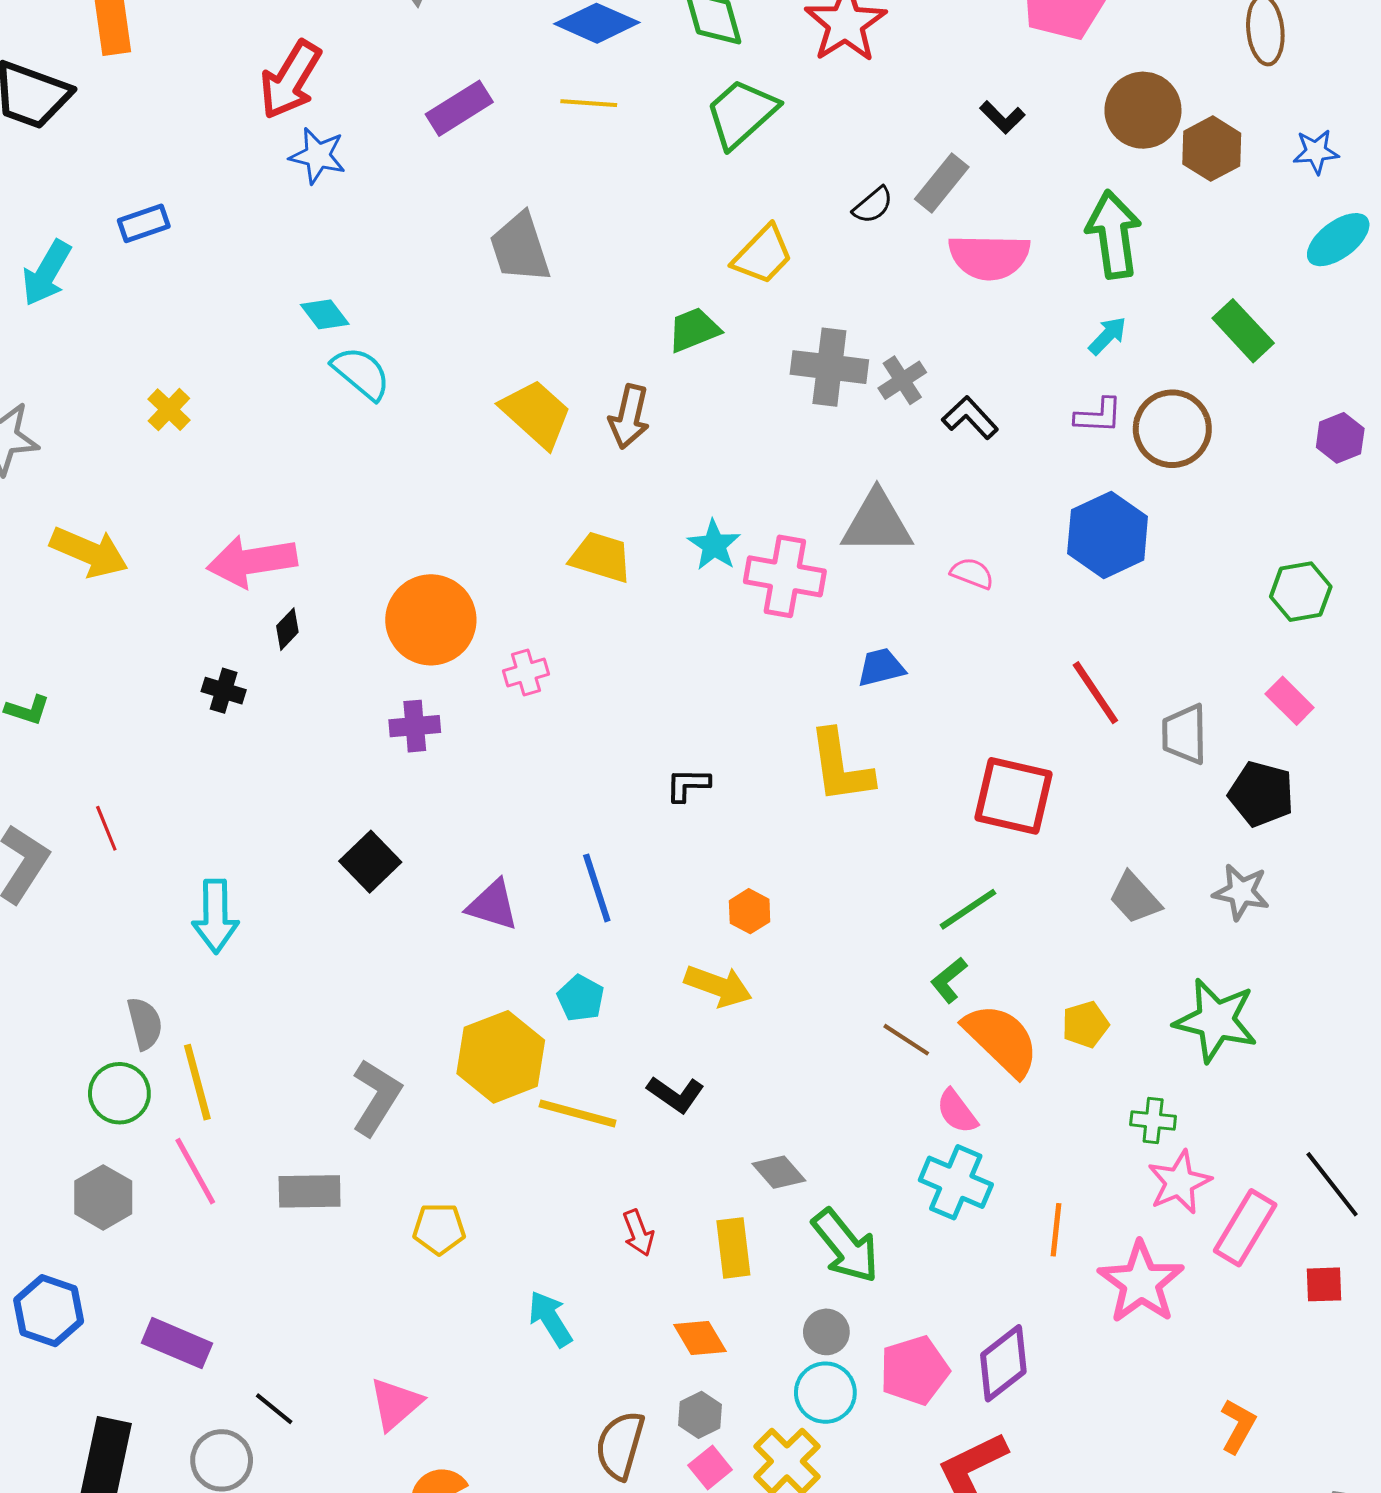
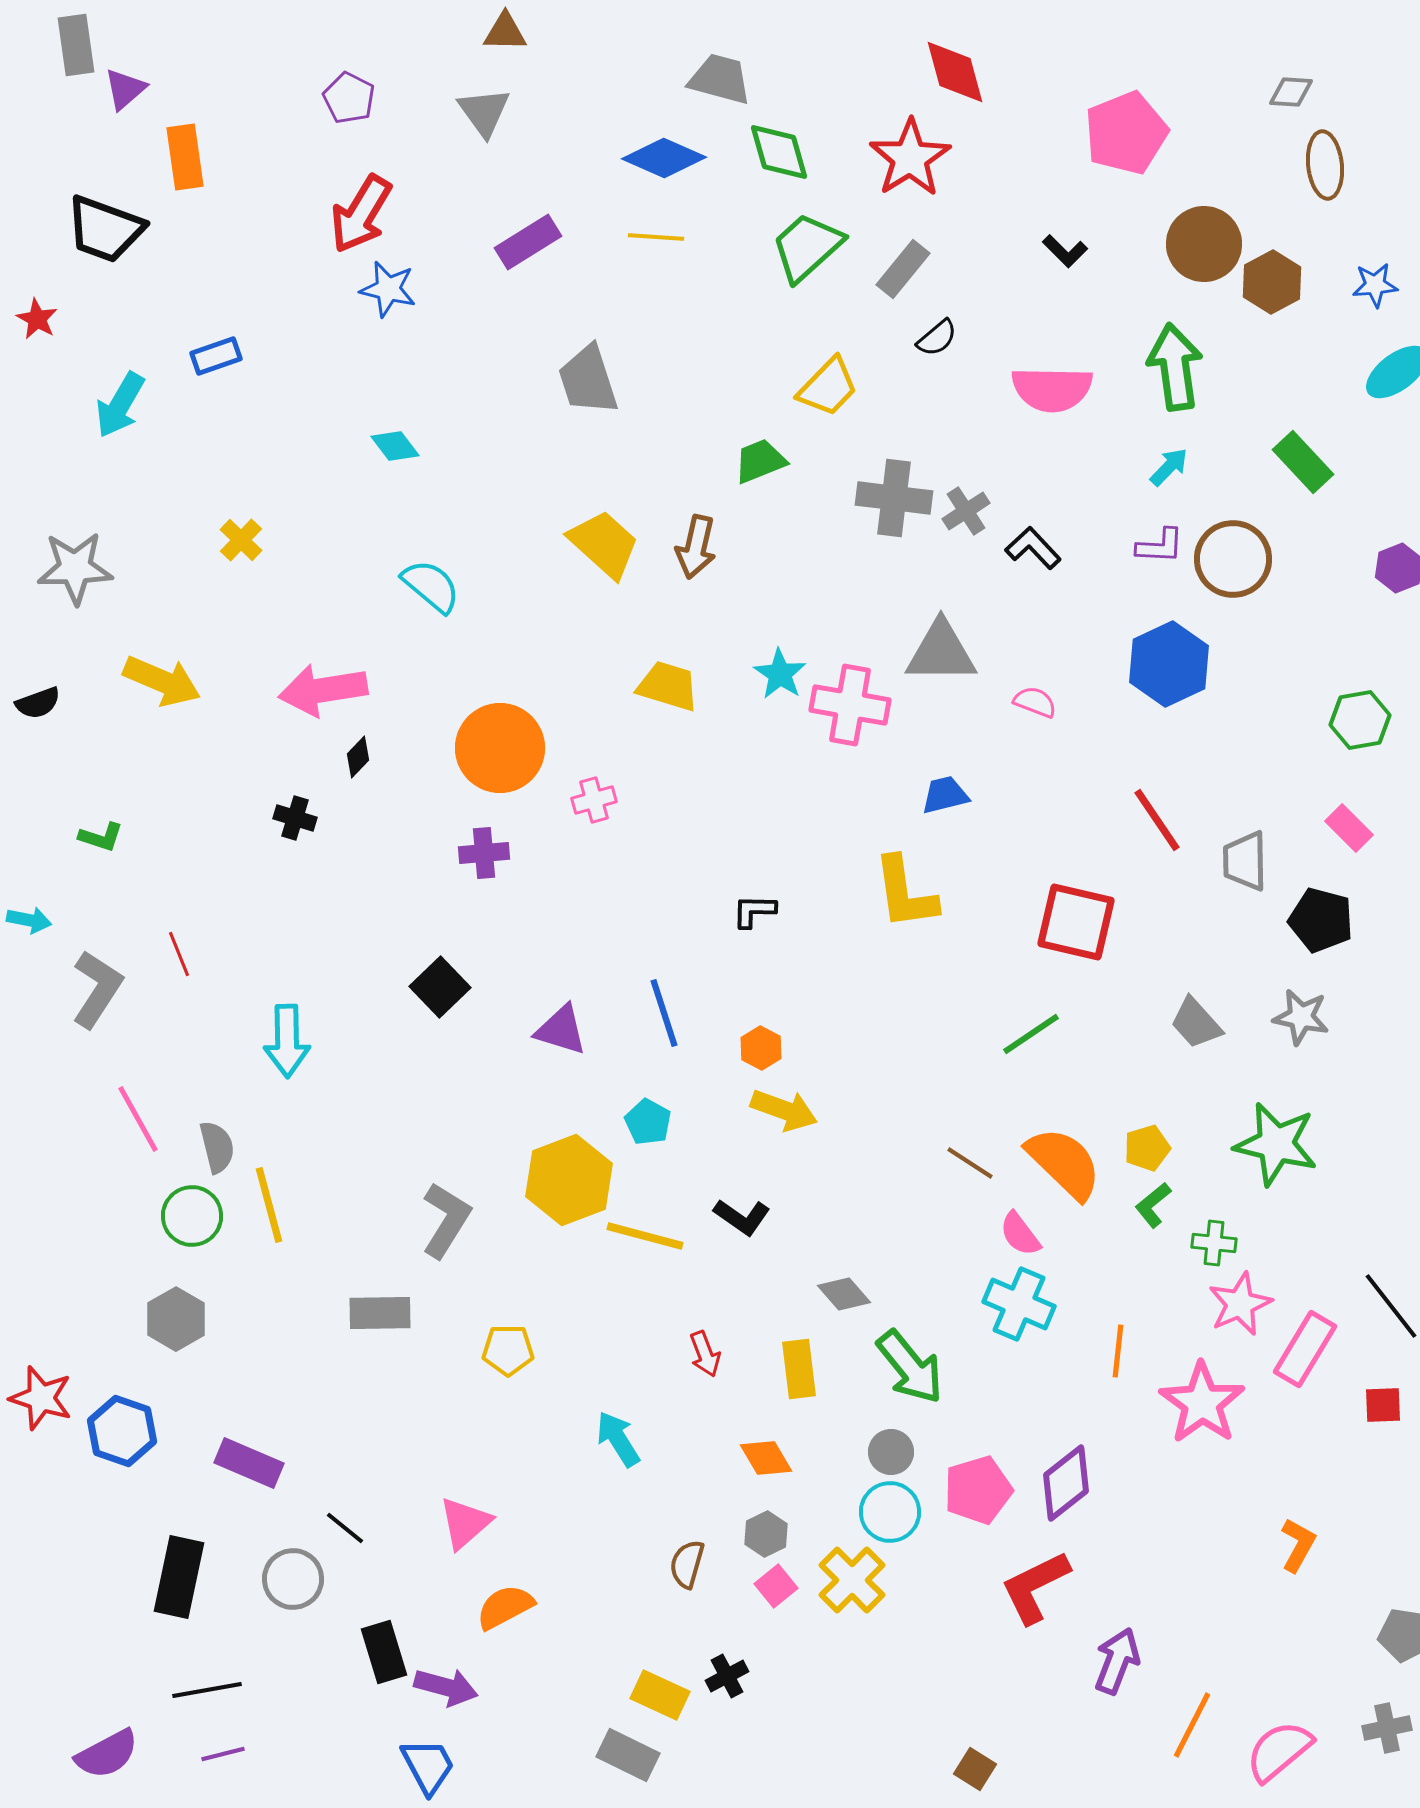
gray rectangle: (942, 183) -> (903, 269), moved
cyan semicircle: (361, 373) -> (431, 586), moved
orange hexagon: (750, 911) -> (761, 1048), moved
green L-shape: (949, 980) -> (1153, 1205), moved
pink line: (195, 1171) -> (138, 1119), moved
brown semicircle: (620, 1445) -> (687, 1564), size x0.7

